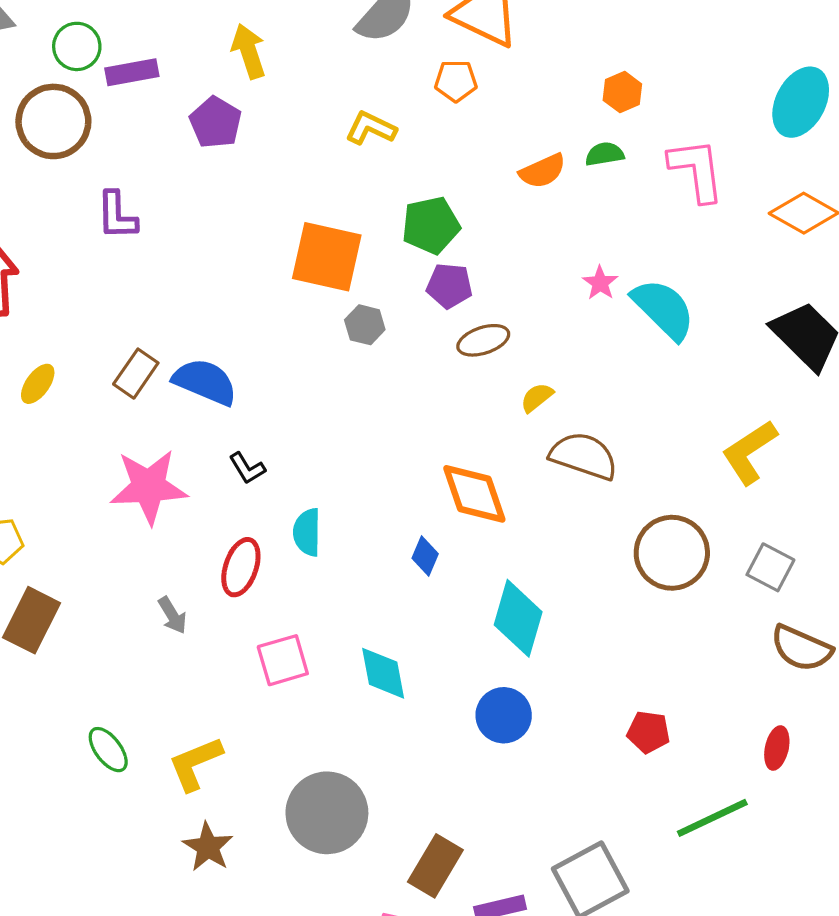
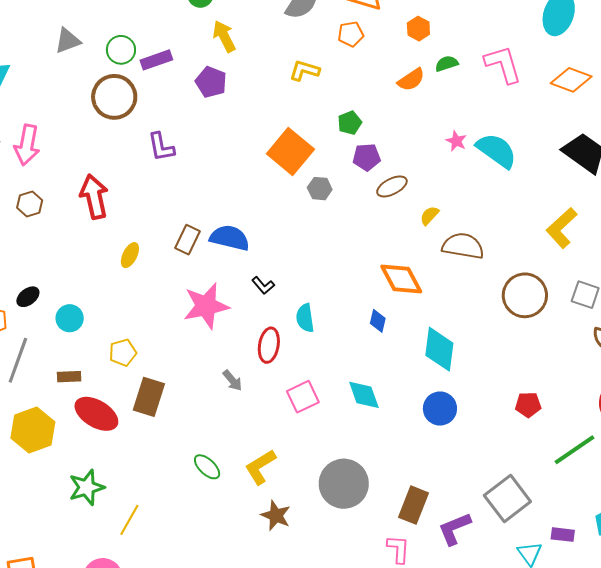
orange hexagon: (622, 92) -> (418, 29), moved
green pentagon: (431, 225) -> (350, 123), size x0.7
orange square: (327, 257) -> (290, 152), turned 36

